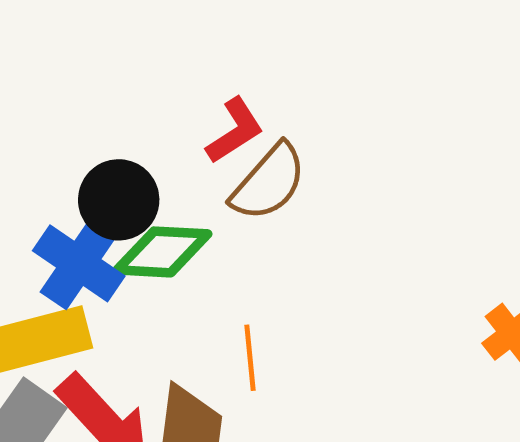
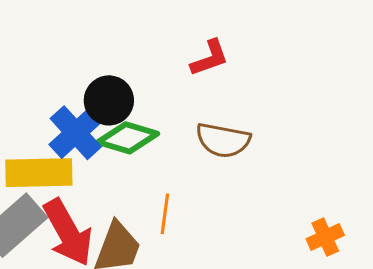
red L-shape: (235, 131) -> (210, 58), moved
brown semicircle: (269, 182) -> (223, 140), moved, turned 46

